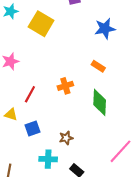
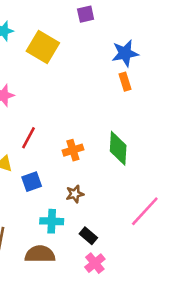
orange rectangle: (98, 66) -> (125, 82), moved, turned 40
orange cross: (65, 86) -> (73, 150), moved

